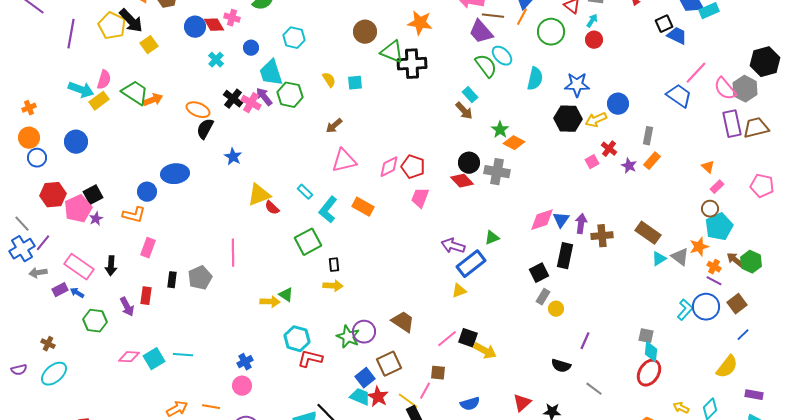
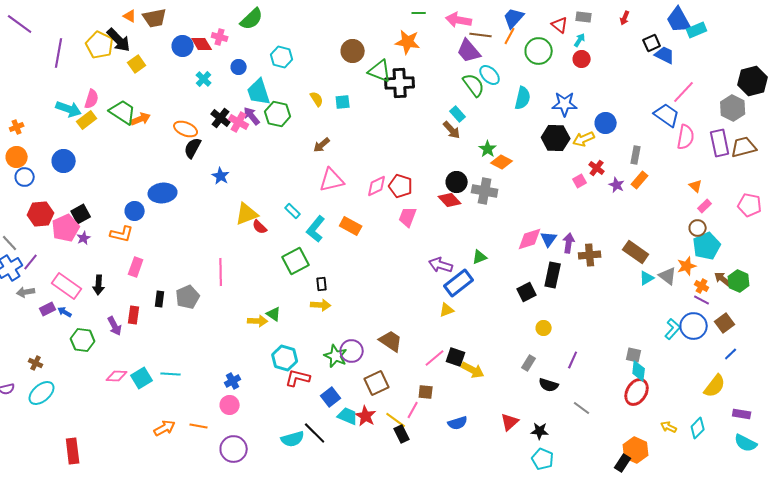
pink semicircle: (725, 89) -> (686, 137), moved, turned -130
gray rectangle: (543, 297) -> (529, 363), moved
blue square: (365, 378) -> (331, 397), moved

